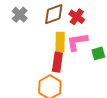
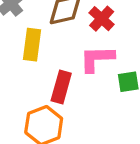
yellow rectangle: (60, 42) -> (32, 45), moved

